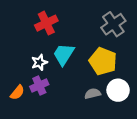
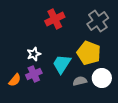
red cross: (46, 23) -> (55, 19), moved
cyan trapezoid: (64, 54) -> (62, 64), moved

